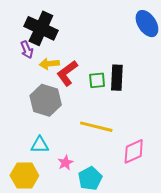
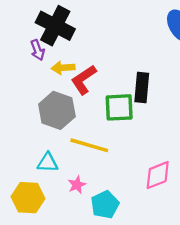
green square: (97, 80) -> (119, 107), moved, size x1.5
yellow line: (96, 127) -> (89, 145), moved

